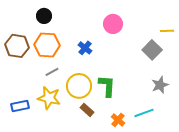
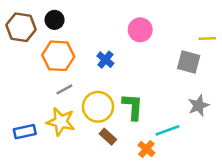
brown hexagon: (17, 46) -> (21, 27), moved
gray square: (152, 50) -> (189, 62), turned -30
cyan line: (144, 113) -> (167, 130), moved

